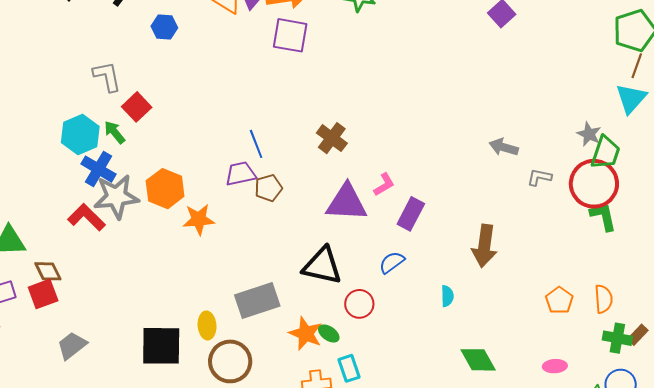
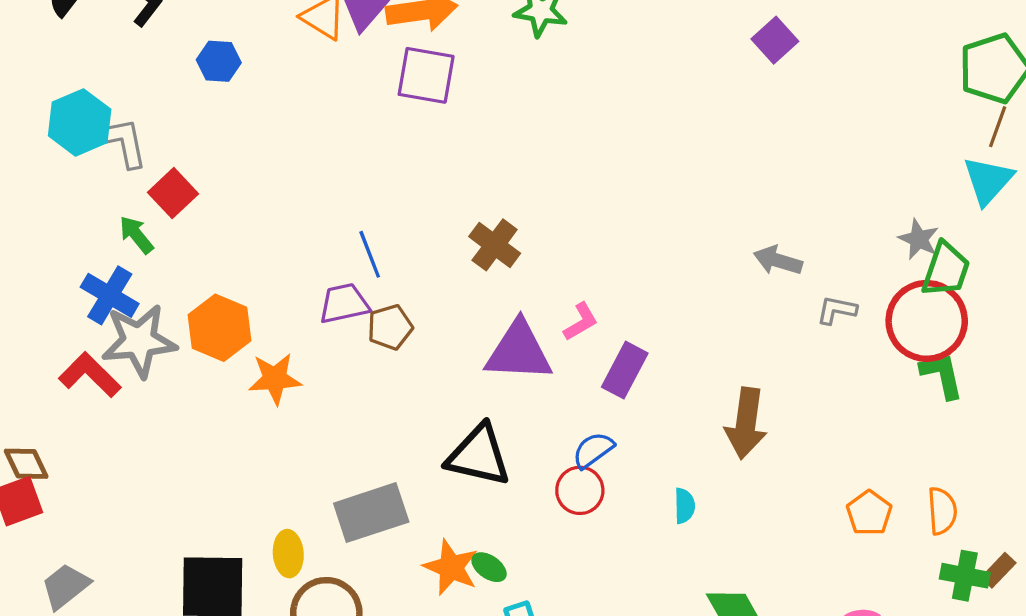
cyan hexagon: (80, 134) -> (80, 122), moved
red circle: (359, 304) -> (580, 490), moved

